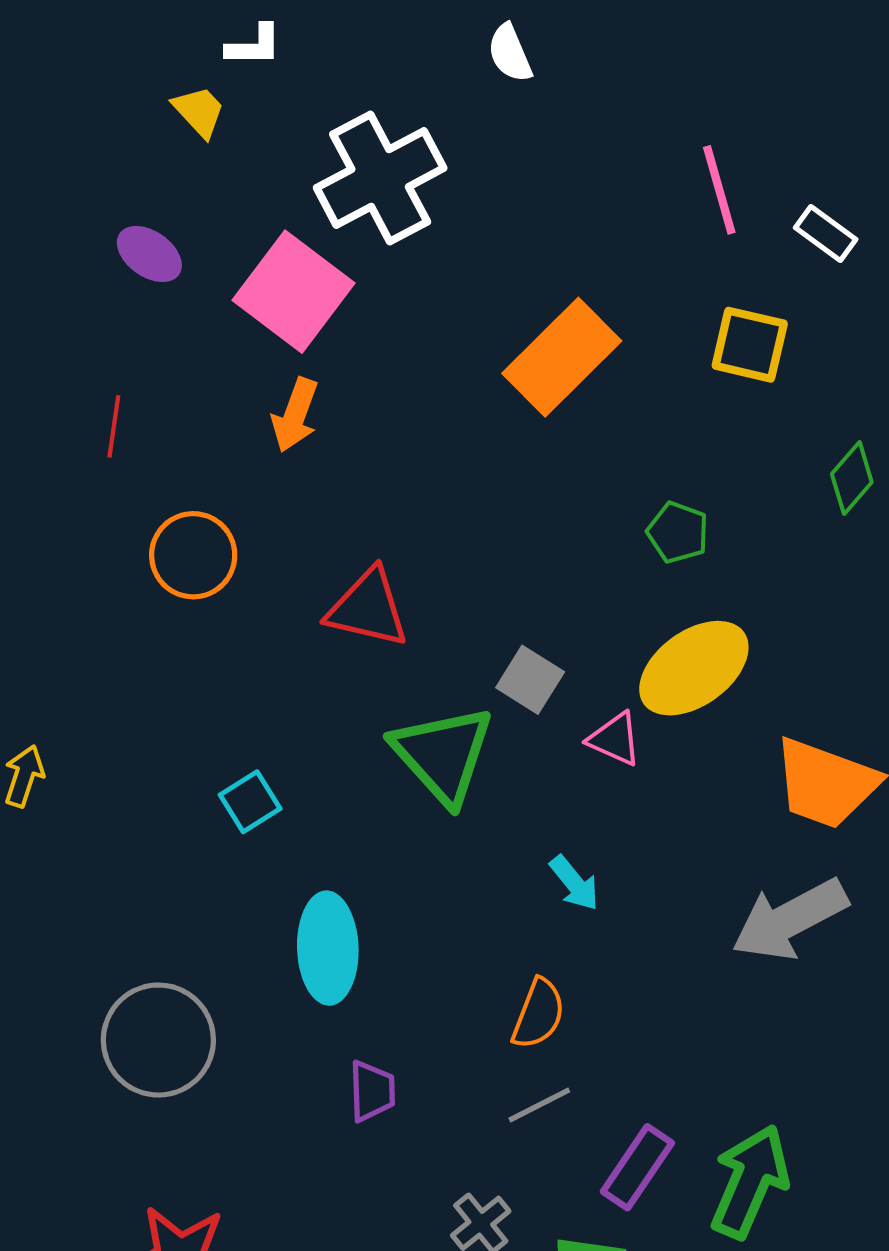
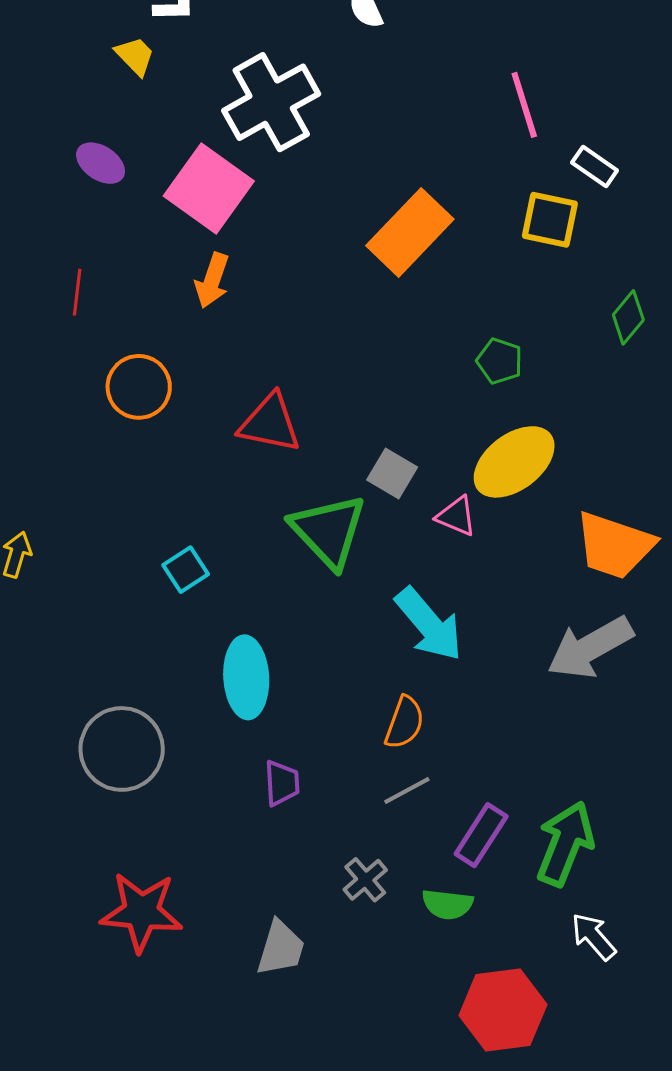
white rectangle: (826, 233) -> (595, 167), moved
cyan arrow: (574, 883) -> (429, 624), size x1.8

